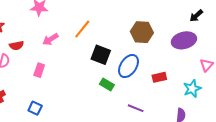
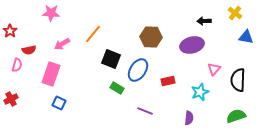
black arrow: (196, 16) -> (204, 21), turned 40
pink rectangle: (39, 70) -> (51, 74), size x1.6
blue square: (35, 108) -> (59, 103), moved

